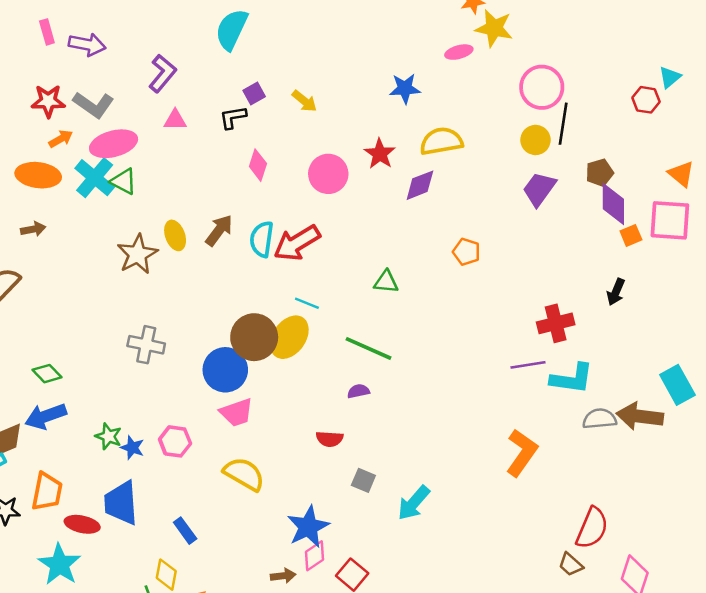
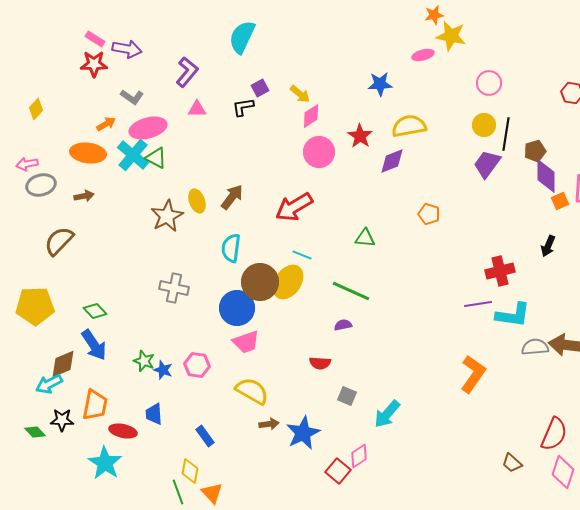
pink rectangle: (47, 32) -> (95, 39), turned -42
pink circle: (542, 87) -> (489, 83), size x0.7
red star: (48, 101) -> (94, 64), moved
gray L-shape: (93, 105) -> (132, 97), size x0.7
black line: (563, 124) -> (506, 134), moved
pink diamond: (258, 165) -> (311, 116), moved, turned 40
cyan semicircle: (262, 239) -> (231, 248), moved
blue arrow: (46, 416) -> (94, 345), turned -104
blue trapezoid: (121, 503) -> (154, 414), size x0.6
red semicircle: (592, 528) -> (554, 434), moved
pink diamond: (314, 556) -> (359, 456), moved
brown arrow: (283, 576) -> (269, 424), moved

